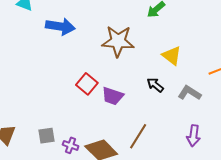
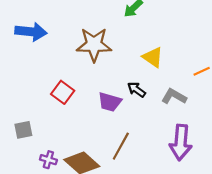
purple trapezoid: (113, 96) -> (110, 102), moved
gray square: (47, 136) -> (23, 130), moved
purple arrow: (193, 136) -> (181, 142), size x1.5

